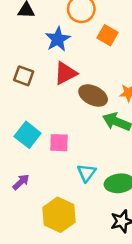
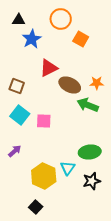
blue star: (58, 39) -> (32, 39), moved
brown square: (24, 76) -> (17, 86), moved
cyan triangle: (87, 173) -> (68, 168), moved

